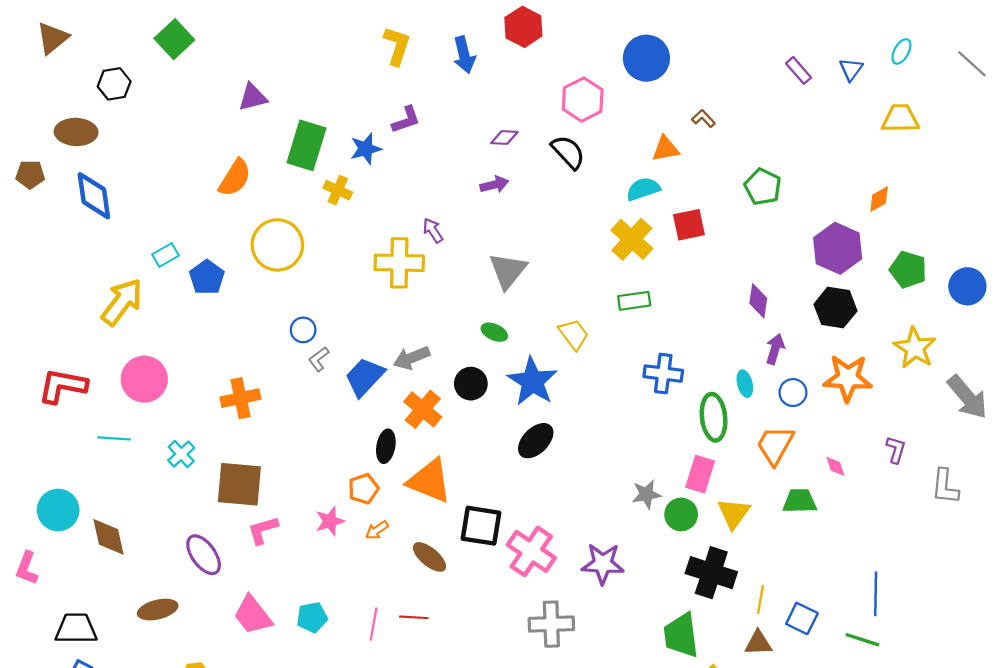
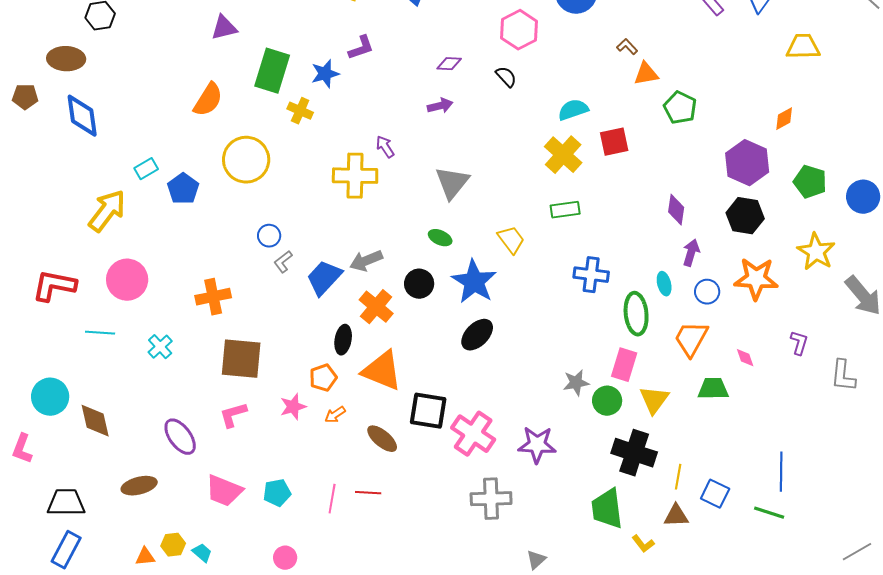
orange triangle: (665, 149) -> (646, 74), moved
black semicircle: (568, 152) -> (506, 77), size x0.7
brown square: (239, 484) -> (241, 359), moved
pink trapezoid: (253, 615) -> (224, 491), turned -30

